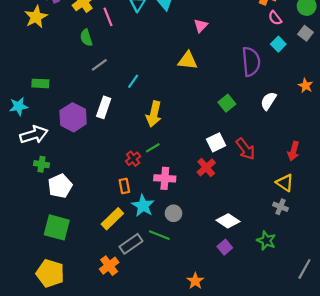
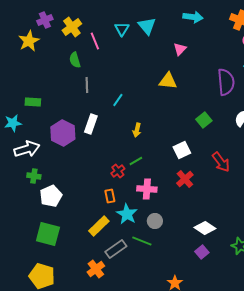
gray line: (99, 65) -> (87, 85), turned -56
yellow arrow: (154, 114) -> (137, 130), size x0.6
white square: (216, 142) -> (182, 150), moved

